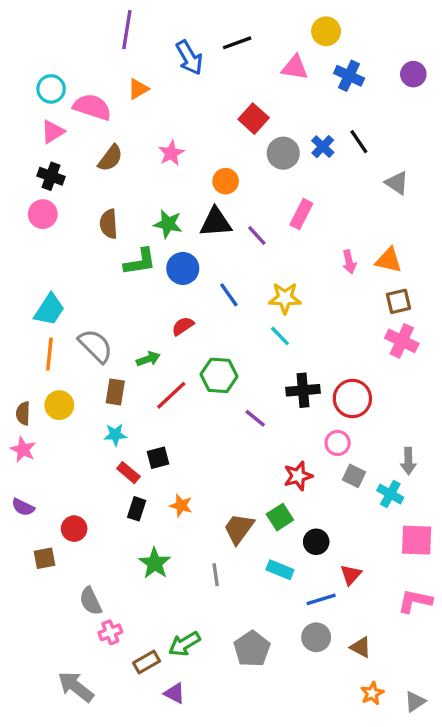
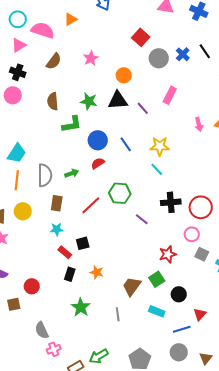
blue circle: (183, 268) -> (98, 140), moved
gray semicircle: (96, 346) -> (45, 175), turned 45
green arrow: (148, 359) -> (72, 173), moved
brown triangle: (361, 647) -> (206, 358), turned 40

